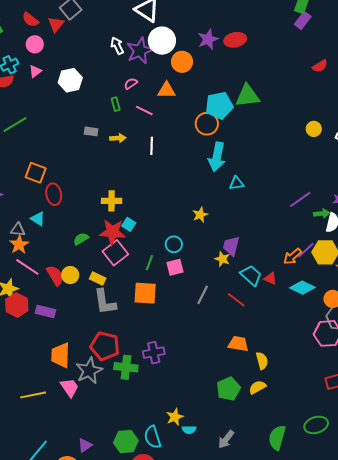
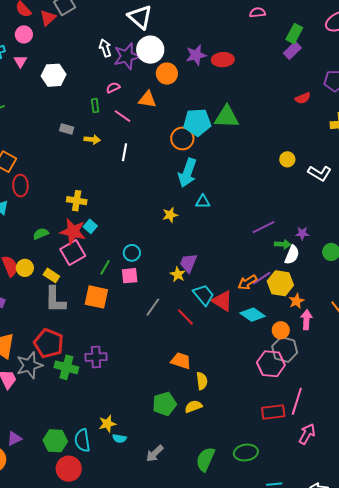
pink triangle: (35, 71) -> (20, 61), turned -32
yellow star: (200, 215) -> (170, 215), moved
red triangle: (270, 279) -> (222, 301), size x1.6

